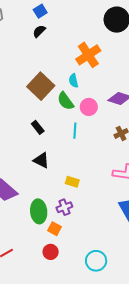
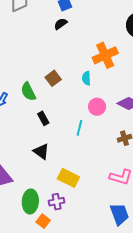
brown square: (41, 86) -> (53, 78), size x0.6
green semicircle: (65, 101) -> (28, 91), moved
yellow rectangle: (72, 182) -> (68, 178), size x1.5

